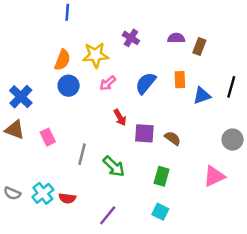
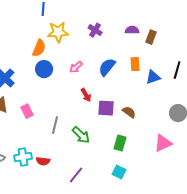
yellow star: (95, 55) -> (58, 32), moved
cyan cross: (43, 193) -> (23, 157), turned 30

